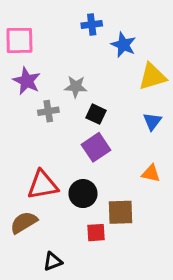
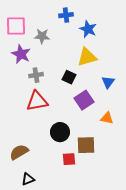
yellow triangle: (152, 77) -> (87, 57), moved
gray star: (76, 87) -> (42, 36), moved
purple square: (96, 147) -> (84, 100), moved
red triangle: (43, 185) -> (37, 101), moved
black triangle: (53, 261) -> (28, 179), moved

